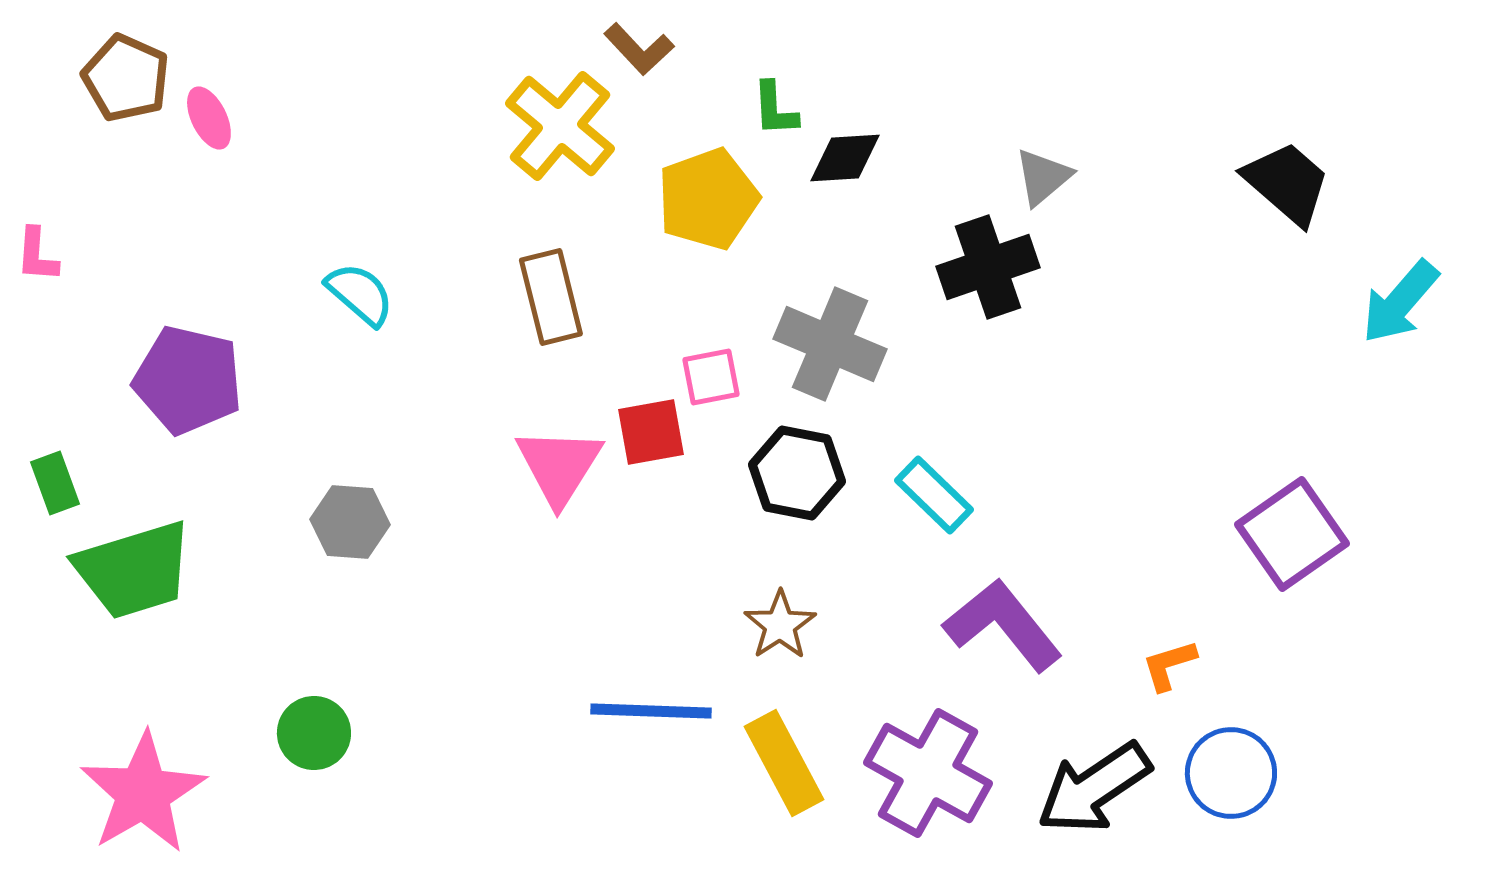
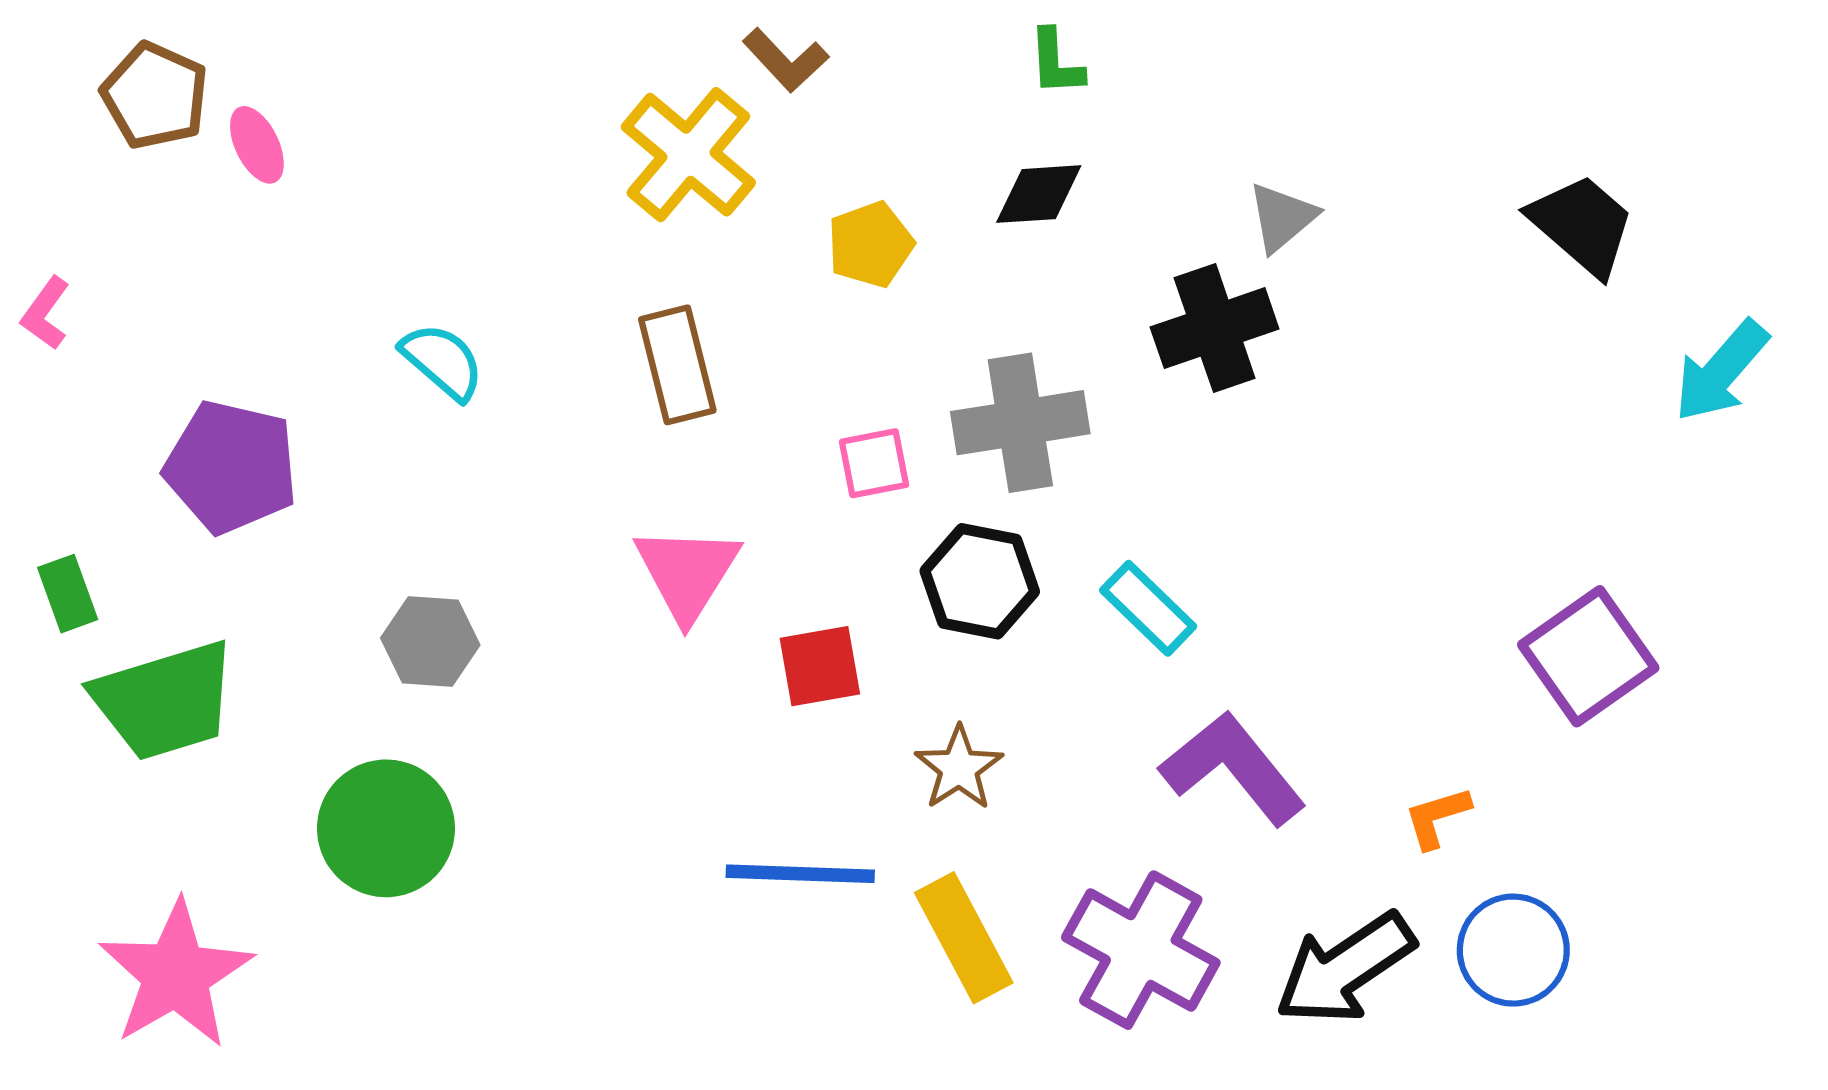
green L-shape: (775, 109) -> (1056, 62), moved
yellow pentagon: (708, 199) -> (870, 244), size x0.7
pink L-shape: (37, 255) -> (45, 313), turned 32
gray cross: (830, 344) -> (1020, 423), turned -32
red square: (651, 432) -> (820, 666), moved
green circle: (314, 733) -> (386, 828), moved, size x1.5

